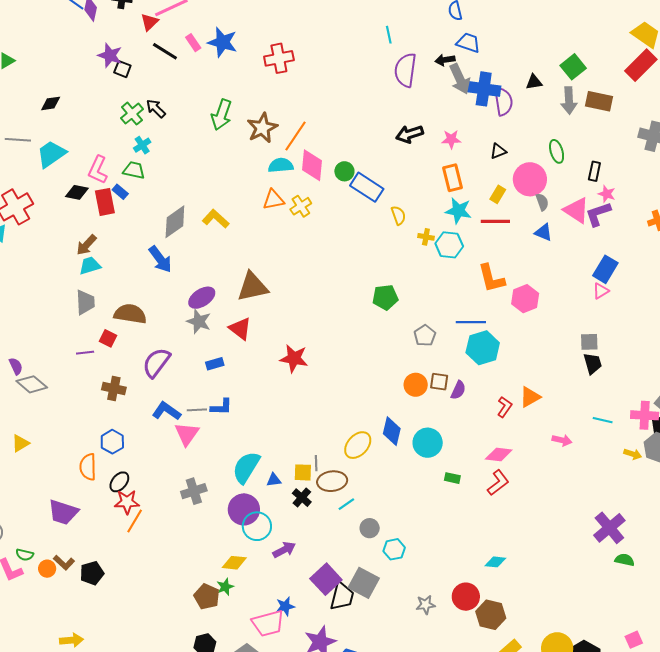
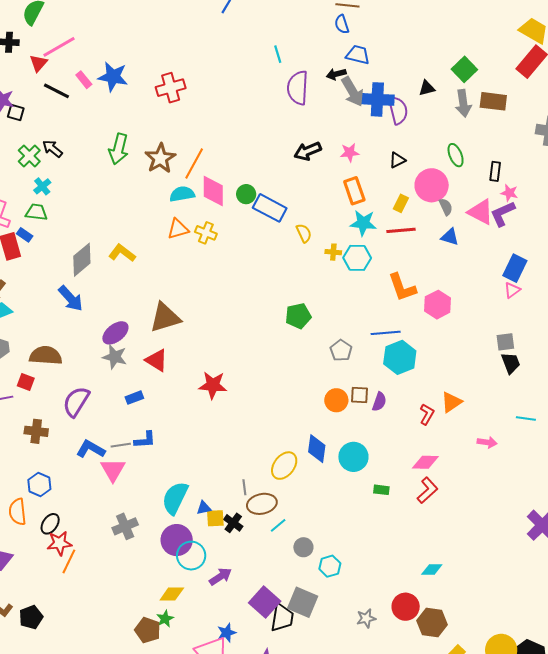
yellow cross: (301, 206) -> (206, 233), turned -30
yellow square: (303, 472) -> (215, 518), moved

